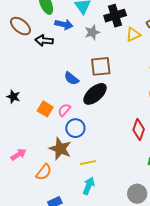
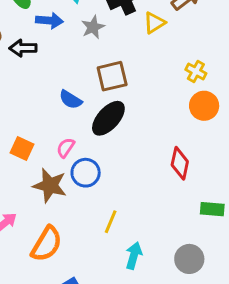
orange square: (45, 109) -> (22, 149), moved
brown star: (60, 149) -> (50, 185), moved
yellow line: (88, 163) -> (111, 222), turned -49
orange semicircle: (44, 172) -> (47, 244), size x1.4
cyan arrow: (89, 186) -> (134, 256), moved

